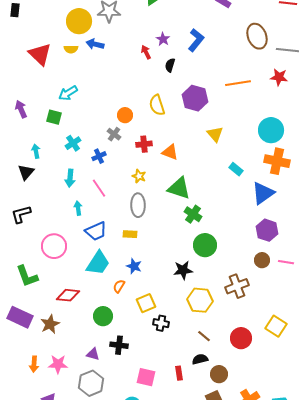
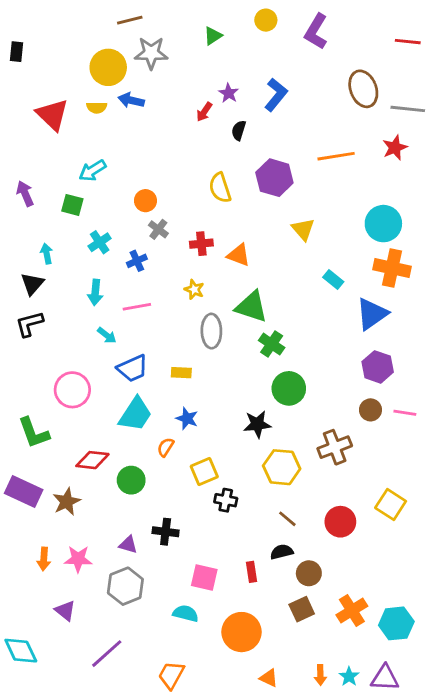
red arrow: (146, 52) -> (204, 112), turned -120
red star: (279, 77) -> (395, 148), turned -30
orange circle: (125, 115) -> (145, 201), moved
pink line: (99, 188) -> (137, 307), turned -66
gray ellipse: (138, 205) -> (211, 331), moved
cyan arrow: (78, 208) -> (107, 335), turned 136
black L-shape: (21, 214) -> (29, 324), moved
green circle: (103, 316) -> (131, 480), moved

